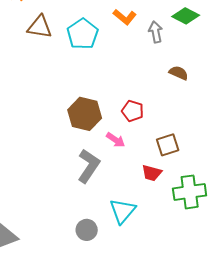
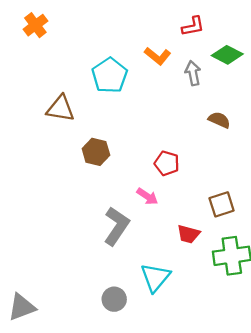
brown triangle: (40, 27) -> (61, 108), moved
brown hexagon: (85, 114) -> (96, 152), moved, size x0.7
brown square: (168, 145) -> (222, 204), moved

